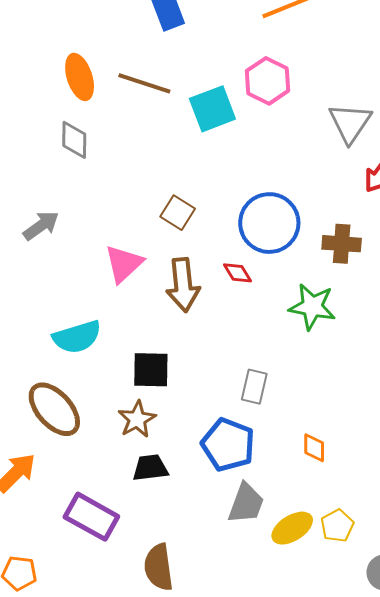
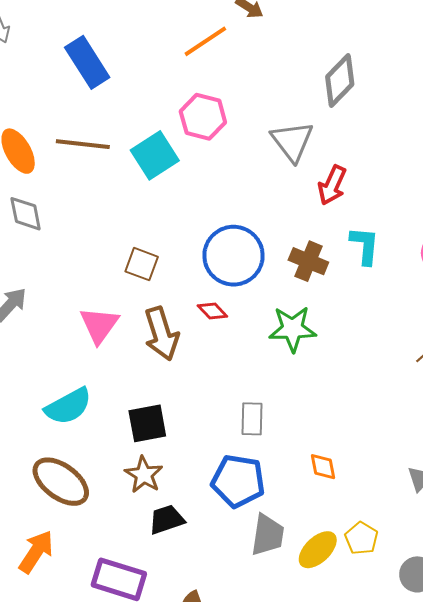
brown cross: (342, 244) -> (308, 261), turned 30

